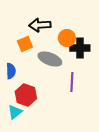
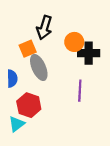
black arrow: (40, 25) -> (44, 28), turned -70
gray ellipse: (50, 59) -> (39, 67), moved, turned 45

